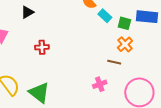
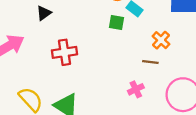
green square: (124, 23) -> (117, 22), moved
red cross: (42, 47) -> (65, 52), size x1.5

